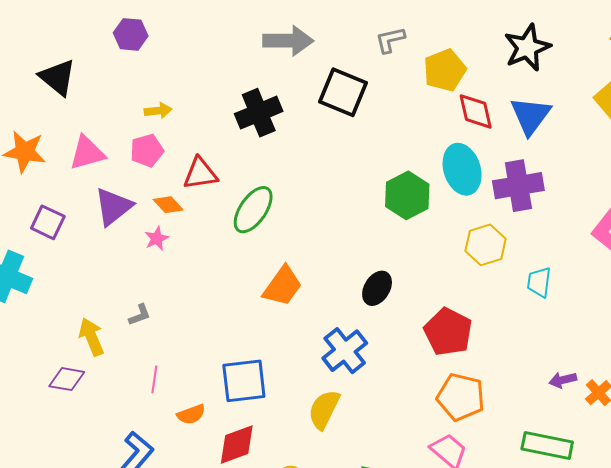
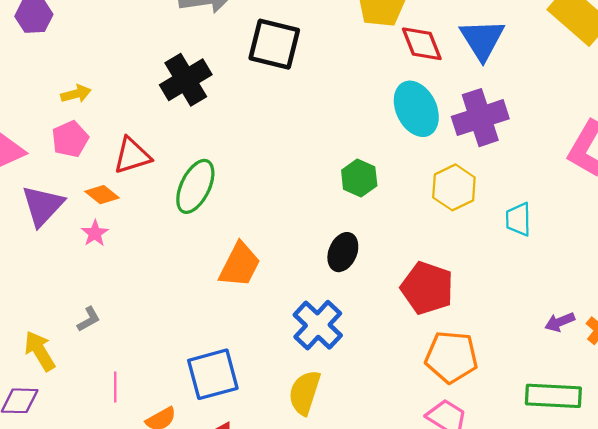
green hexagon: (407, 195) -> (359, 178), moved, size x0.7

